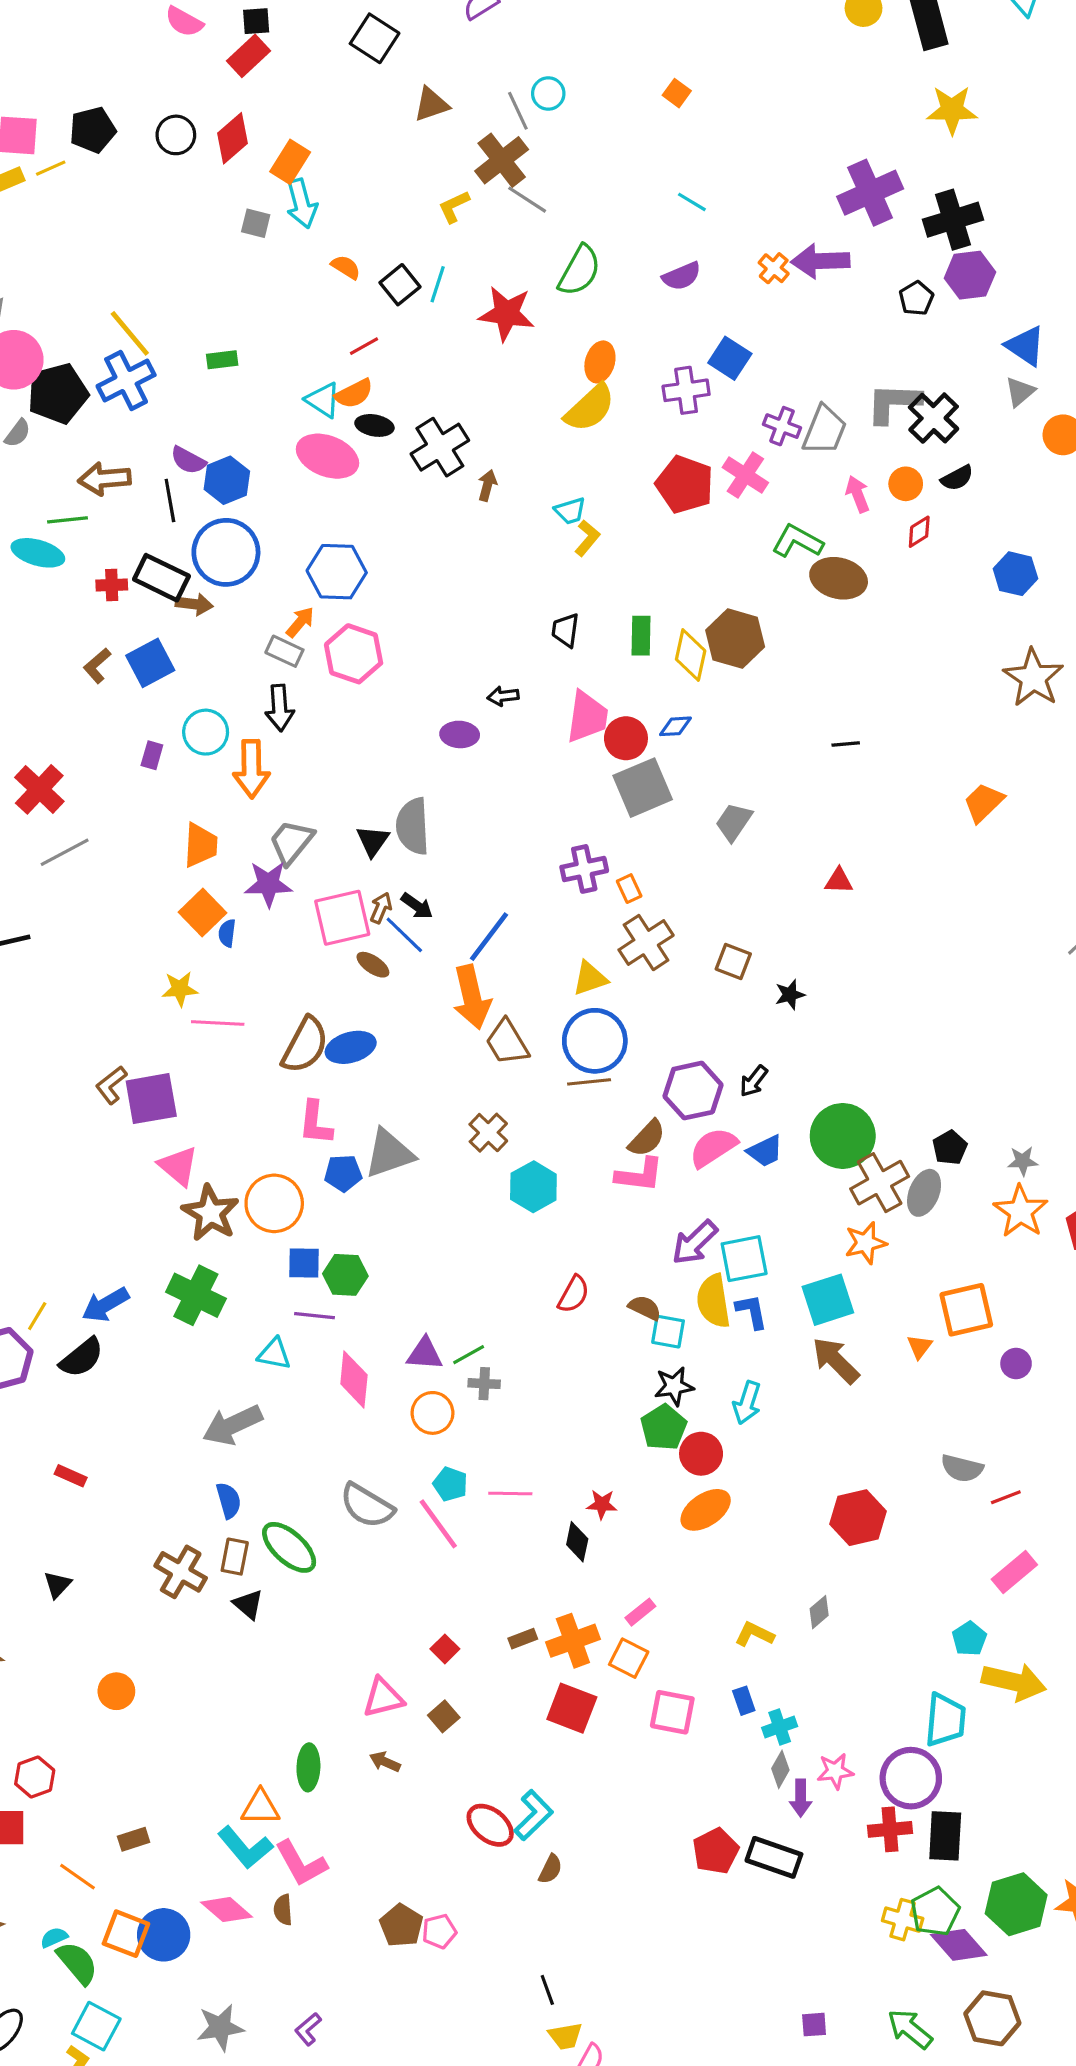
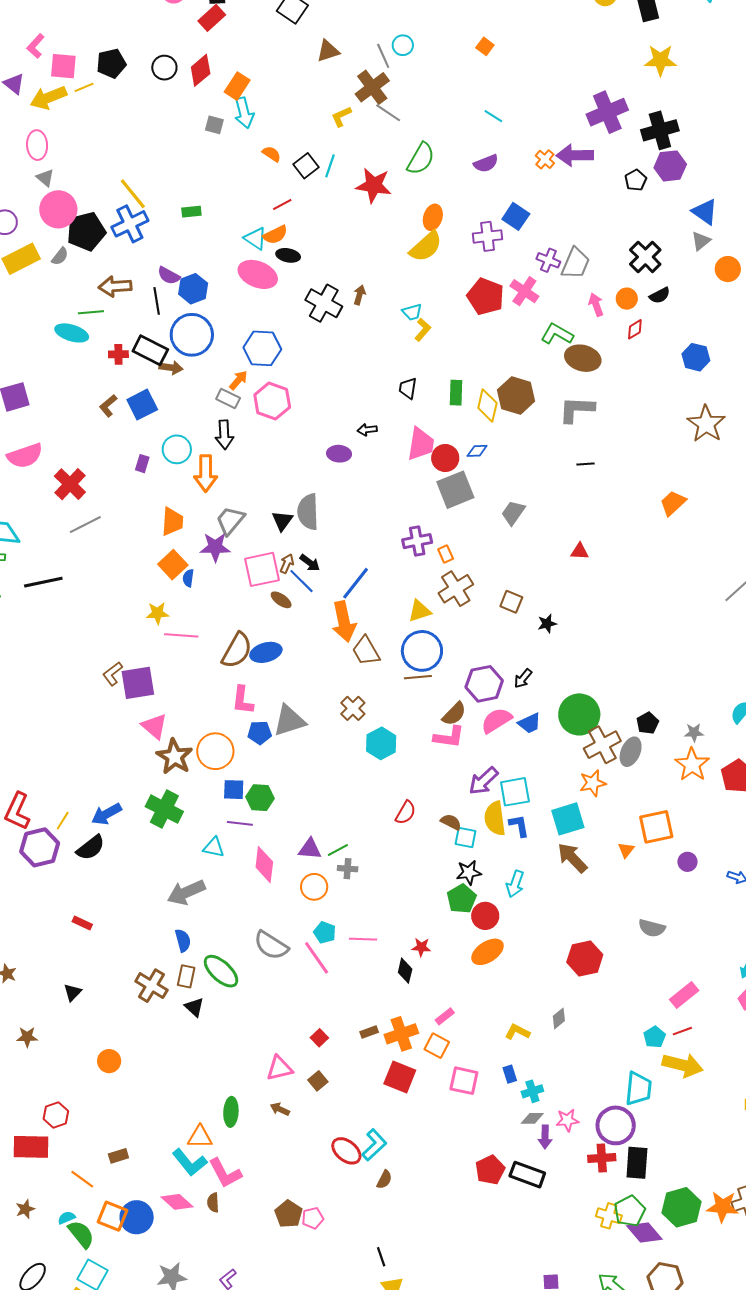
gray L-shape: (894, 403) -> (577, 409), moved
black cross: (440, 447) -> (324, 303), moved, turned -30
red line: (1006, 1497) -> (682, 1031), moved
gray diamond: (780, 1769) -> (532, 1118), turned 60

